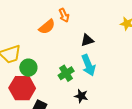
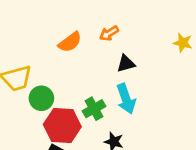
orange arrow: (64, 15) -> (109, 33), moved, turned 80
red hexagon: (22, 88) -> (62, 126), moved

